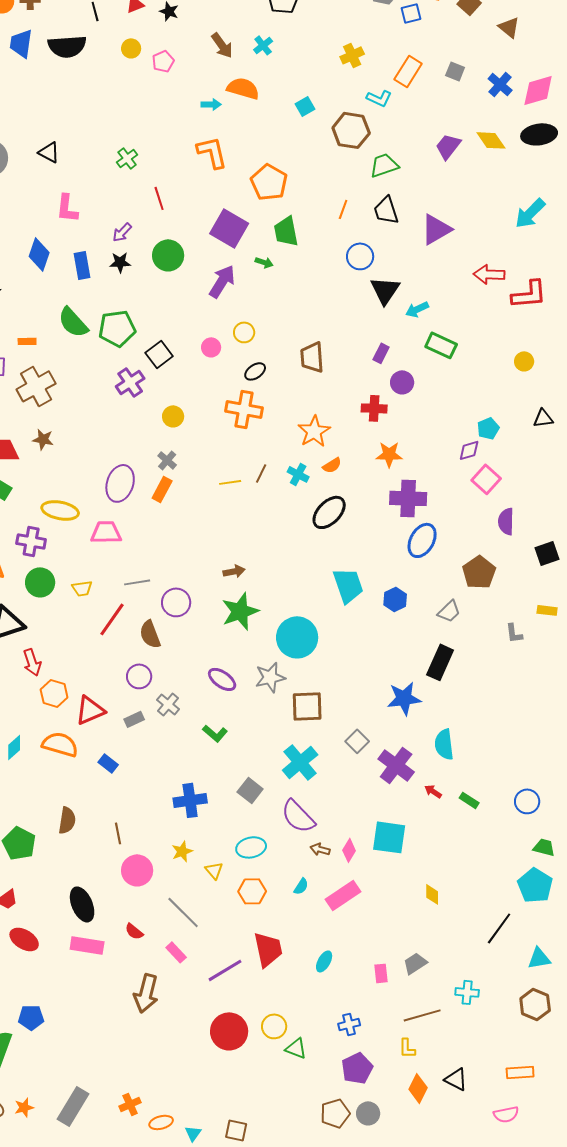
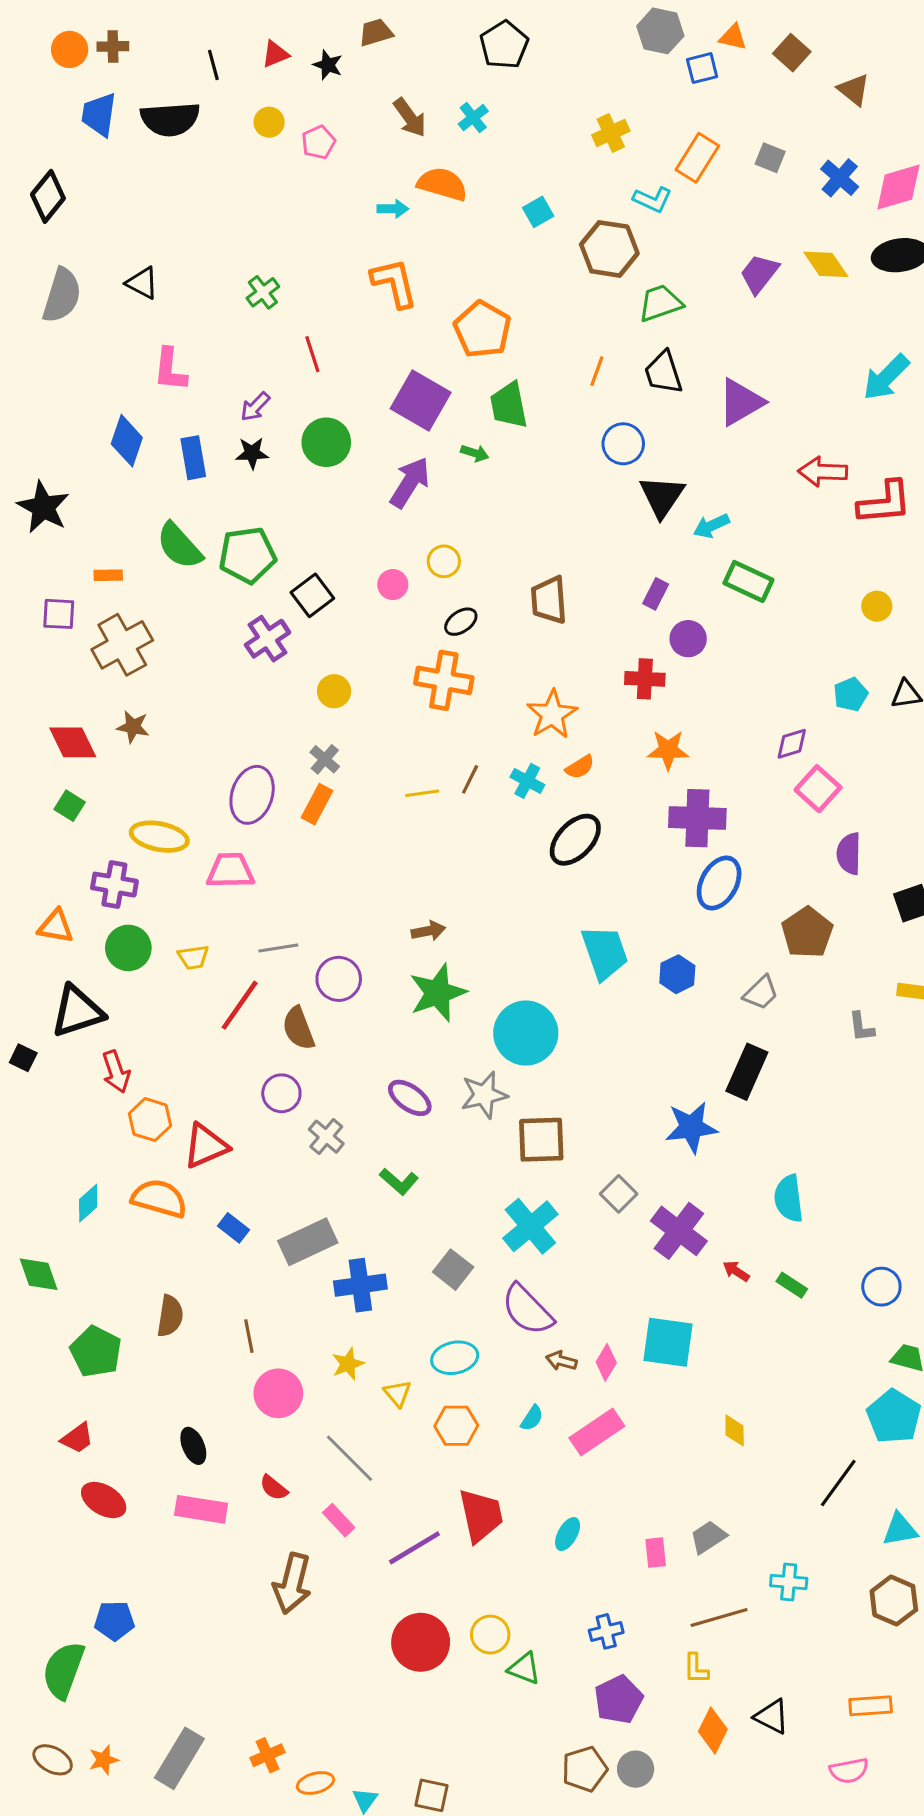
cyan pentagon: (488, 428) -> (851, 694), moved
gray rectangle: (134, 719) -> (308, 1242), moved, size x1.8
cyan semicircle: (444, 744) -> (789, 1198), moved
black ellipse: (82, 904) -> (193, 1446), size x0.7

